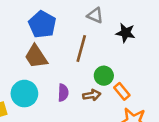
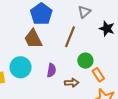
gray triangle: (95, 15) -> (84, 12), turned 48
brown arrow: (92, 95) -> (72, 83), moved

